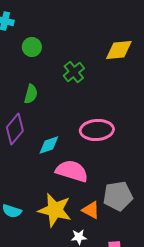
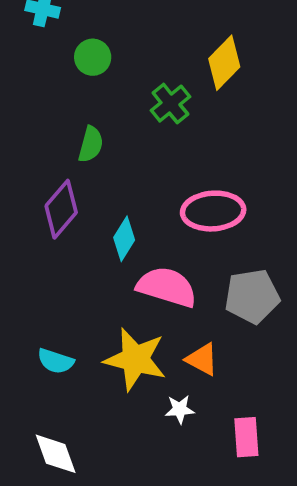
yellow diamond: (119, 50) -> (224, 63), moved, turned -40
cyan diamond: (49, 145) -> (124, 239), turned -40
gray pentagon: (118, 196) -> (252, 296), moved

